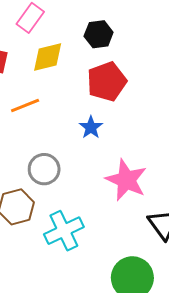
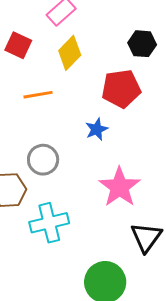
black hexagon: (99, 34) -> (142, 44), moved
yellow diamond: (48, 57) -> (70, 53), turned -44

